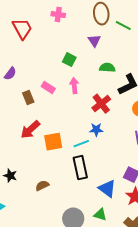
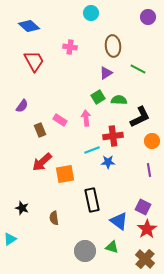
green line: (123, 26) -> (138, 69), moved
purple triangle: (94, 41) -> (106, 73), turned 32
green square: (69, 60) -> (98, 97), moved, turned 32
red cross: (101, 104) -> (113, 136), turned 30
cyan line: (81, 144) -> (92, 150), moved
brown semicircle: (42, 186) -> (54, 218), turned -72

